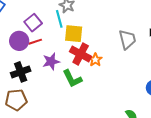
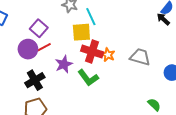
cyan line: (59, 19) -> (91, 17), moved
gray trapezoid: (127, 39) -> (140, 57), moved, turned -50

